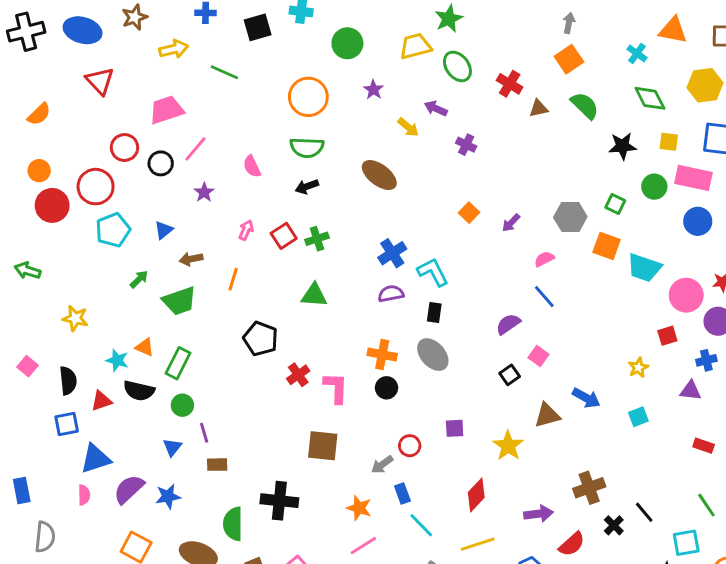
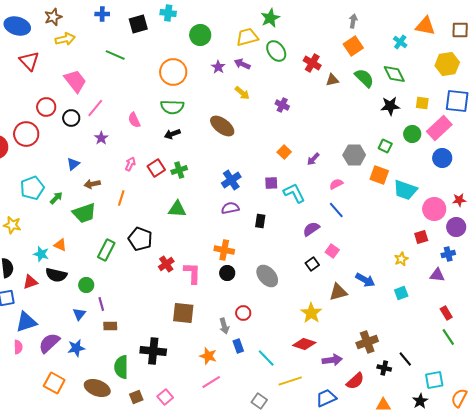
yellow arrow: (174, 49) -> (65, 39), moved
green diamond: (650, 98) -> (394, 74), moved
purple arrow: (436, 108) -> (242, 64), moved
pink trapezoid: (166, 110) -> (75, 81), turned 70
pink rectangle: (693, 178) -> (439, 128), turned -55
cyan pentagon: (113, 230) -> (32, 188), moved
cyan L-shape: (433, 272) -> (294, 193), moved
gray ellipse: (433, 355) -> (267, 276), moved
green rectangle: (178, 363) -> (106, 250), moved
purple square: (455, 428) -> (271, 183), moved
red rectangle: (704, 446) -> (446, 313), turned 40
gray arrow: (382, 465) -> (224, 326), turned -70
red diamond: (476, 495) -> (304, 344), moved, turned 65
green line: (706, 505) -> (448, 337), moved
cyan line: (421, 525) -> (266, 358), moved
black cross: (614, 525) -> (384, 368), turned -32

